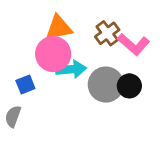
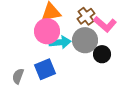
blue square: (25, 85) -> (45, 69), moved, size x1.5
gray circle: (106, 85) -> (85, 40), moved

